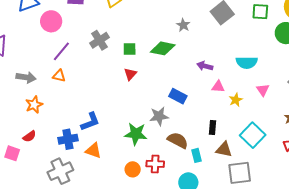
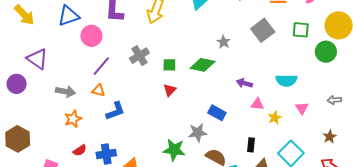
blue L-shape: (90, 122) -> (115, 111), moved
red semicircle: (29, 136) -> (80, 150), moved

